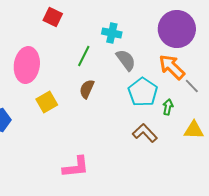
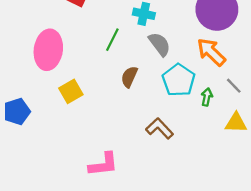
gray line: (192, 86) -> (234, 86), moved
brown semicircle: (87, 89) -> (129, 77), moved
brown L-shape: (145, 133) -> (160, 128), moved

